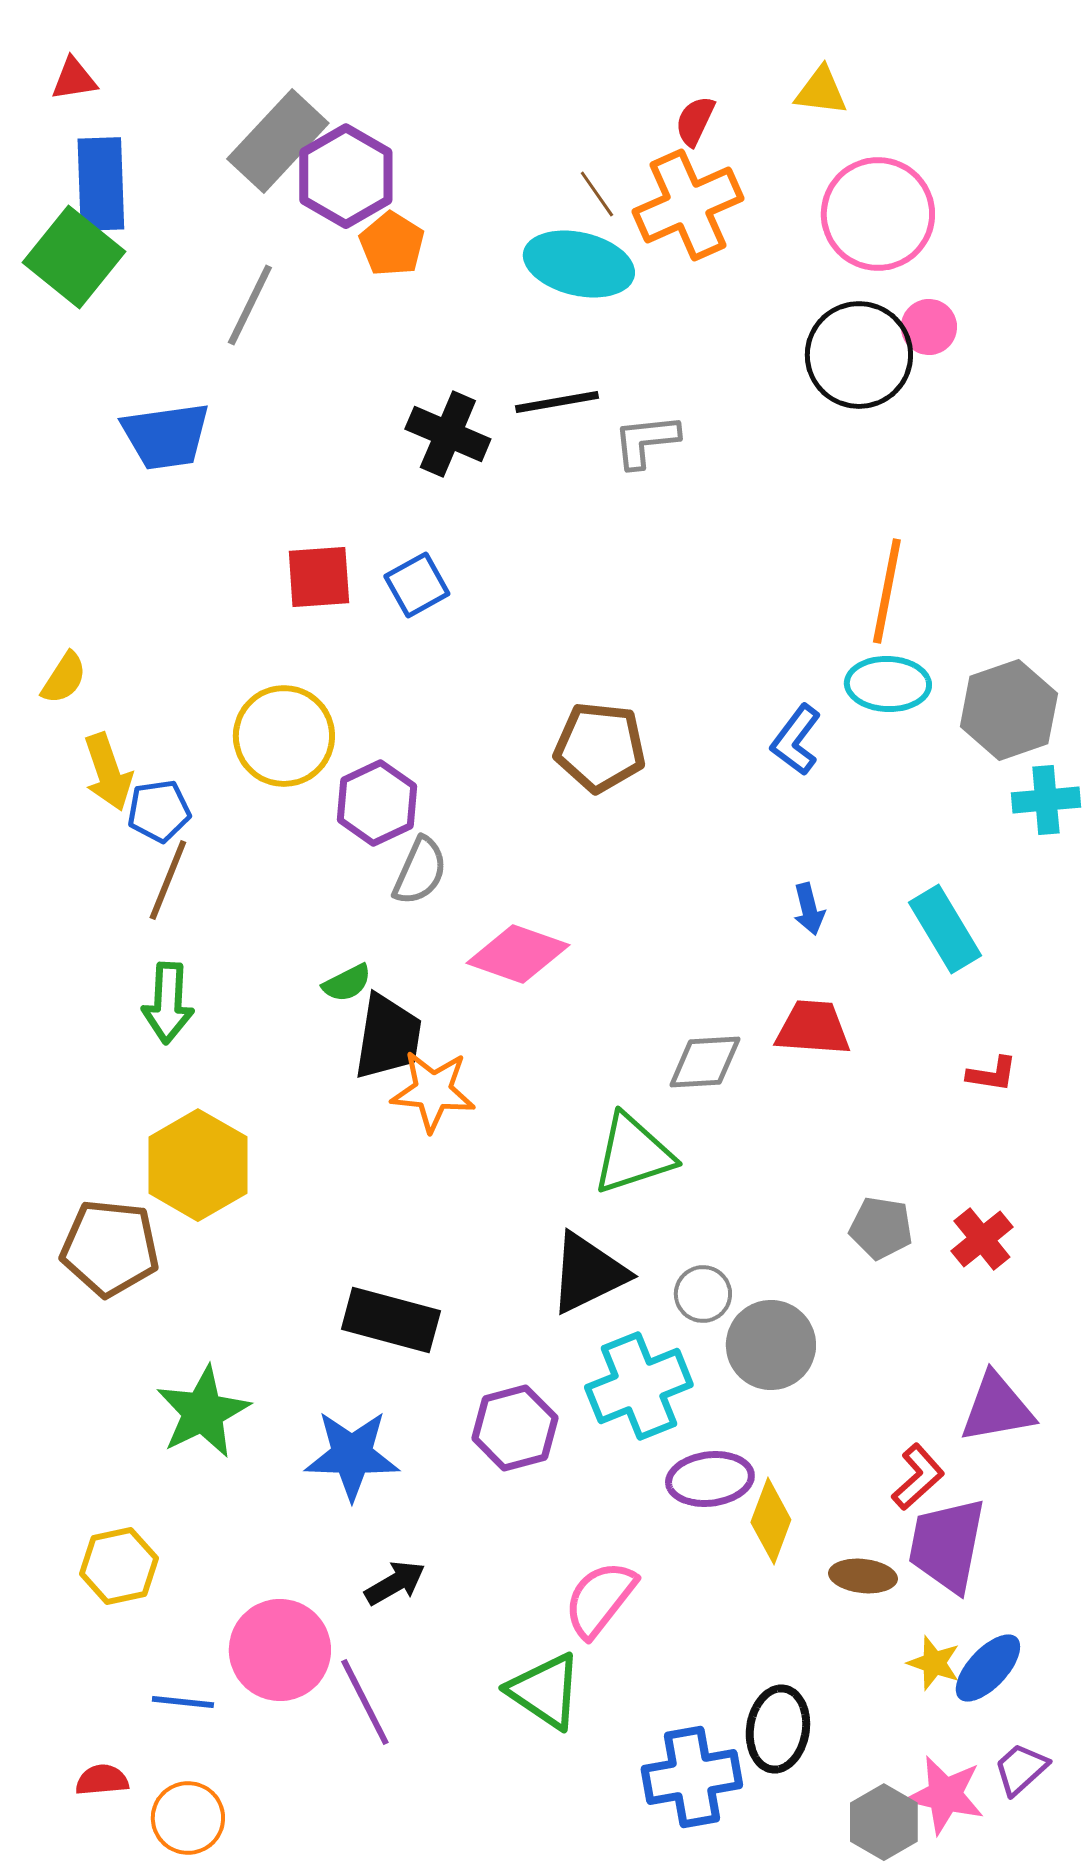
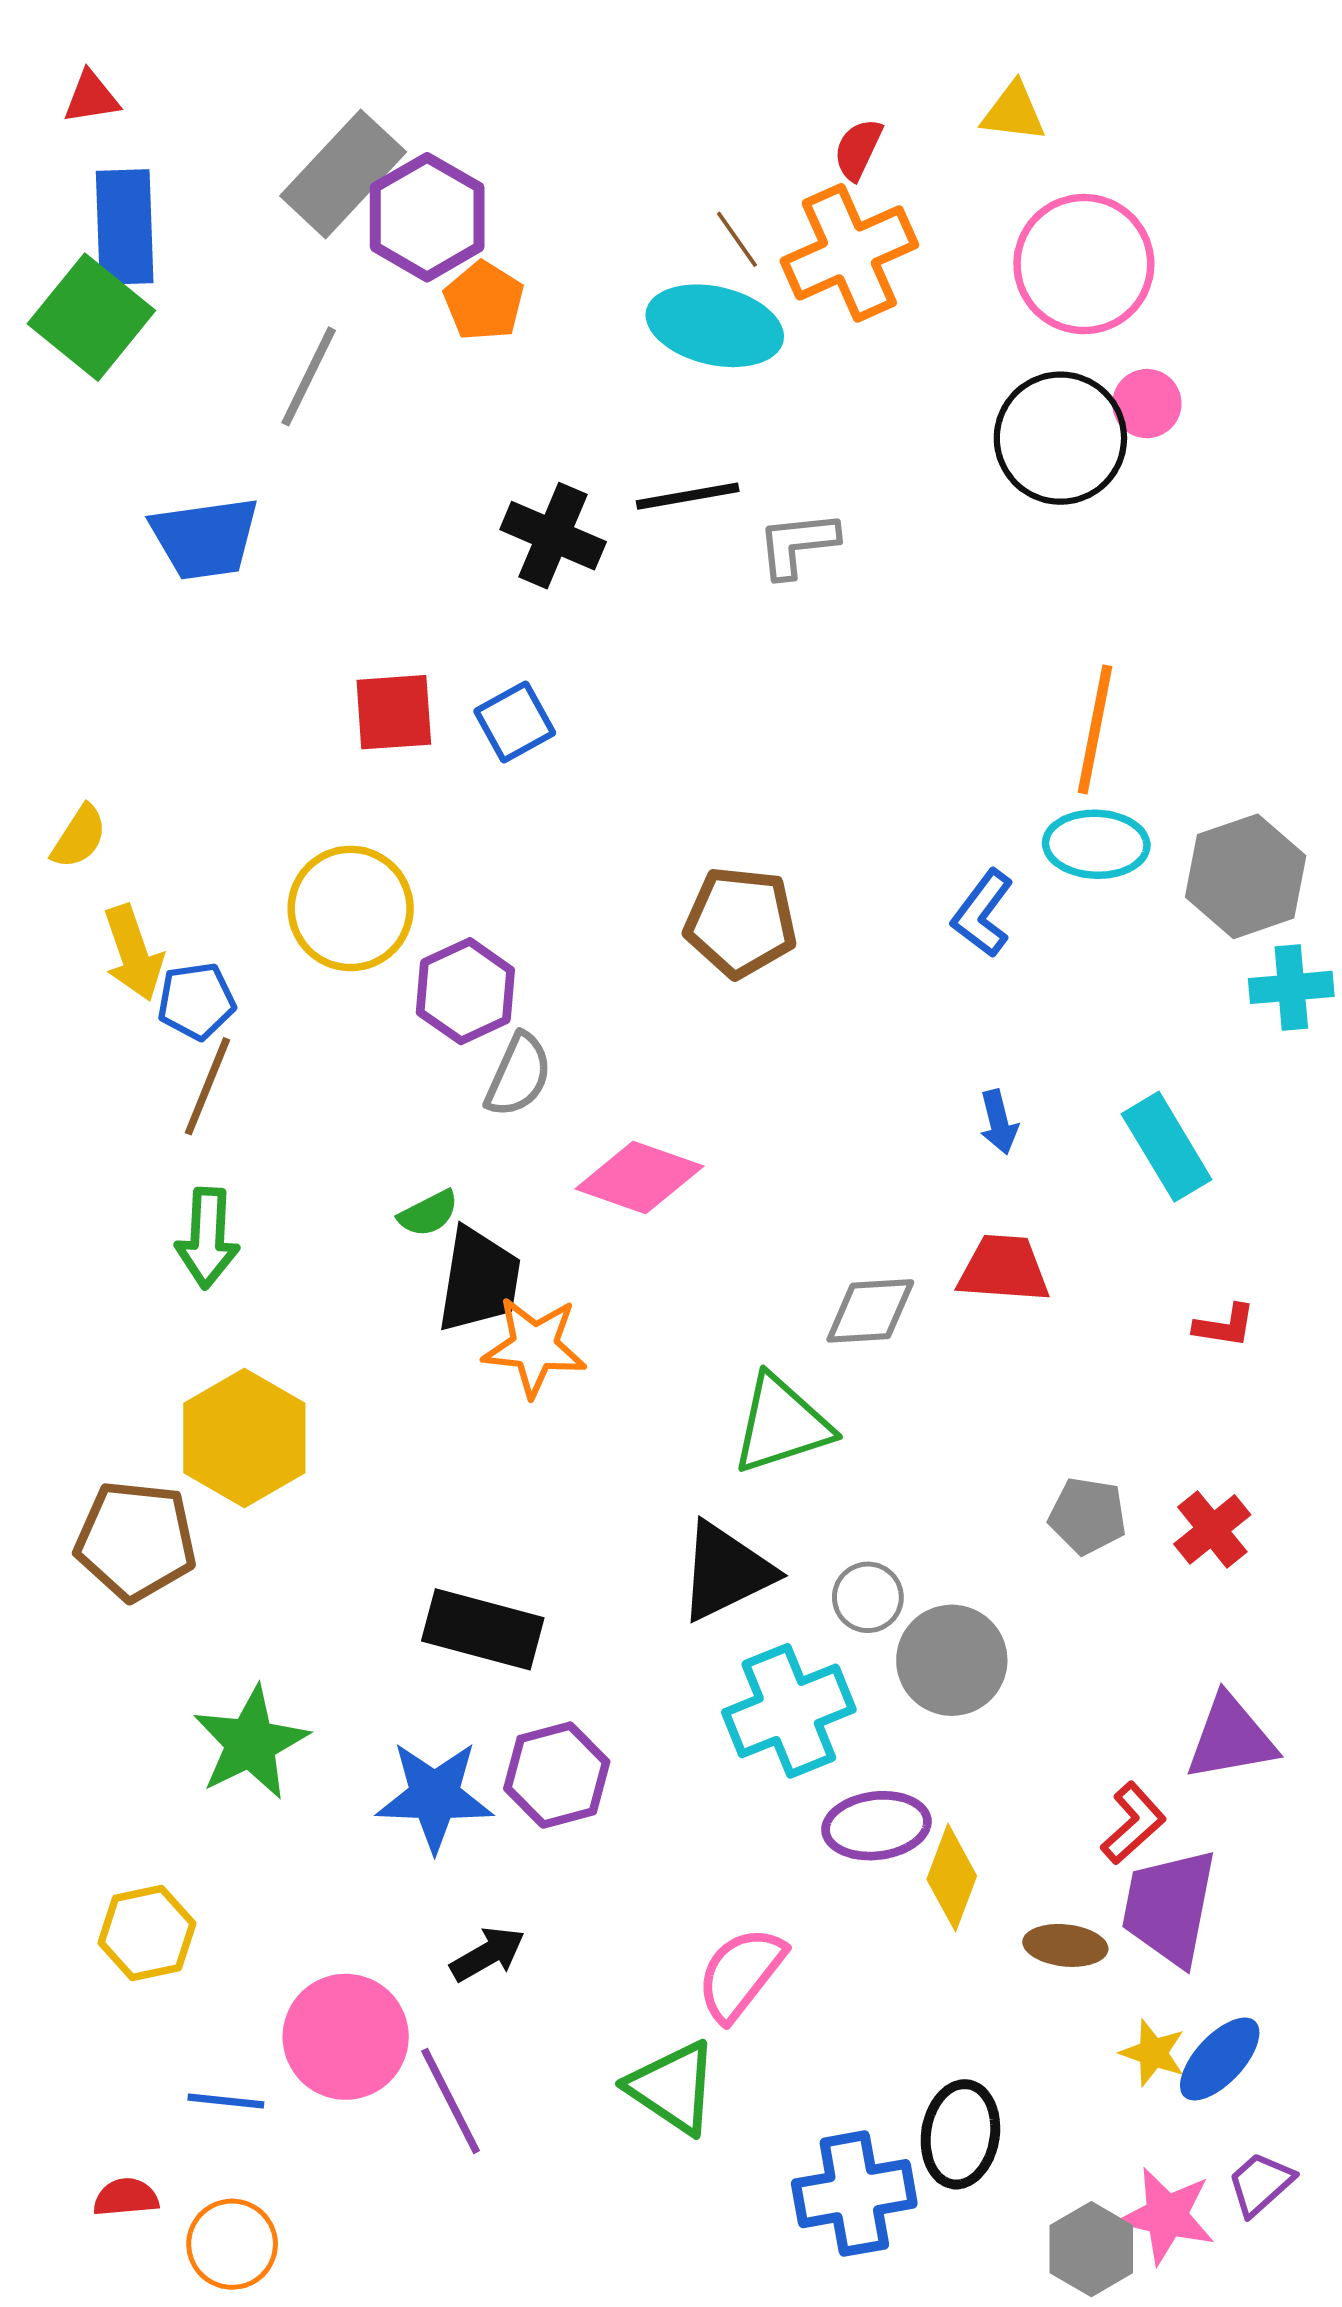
purple hexagon: (515, 1428) -> (557, 1775), moved

